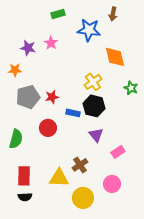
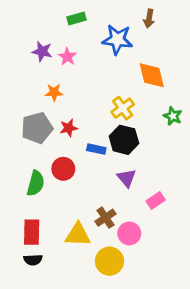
purple star: (28, 48) -> (42, 51), moved
orange star: (15, 70) -> (54, 92), moved
green semicircle: (16, 139) -> (36, 183), moved
pink circle: (112, 184) -> (129, 233), moved

